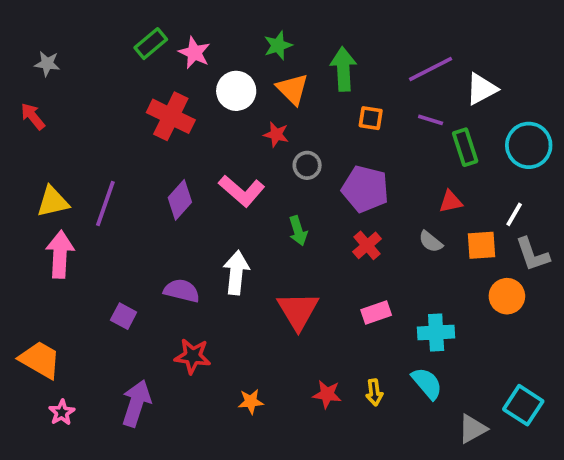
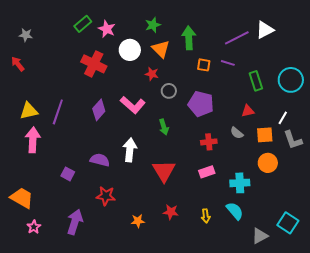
white triangle: (481, 89) -> (265, 30), moved
purple line: (431, 120) -> (228, 63), moved
red cross: (367, 245) -> (209, 142), moved, turned 35
orange circle: (507, 296) -> (268, 163), moved
red star: (327, 394) -> (171, 212), moved

